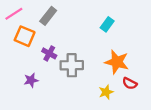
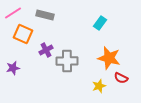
gray rectangle: (48, 16) -> (45, 15), turned 66
purple cross: (49, 53) -> (46, 50), turned 32
purple star: (31, 80) -> (13, 68), moved

